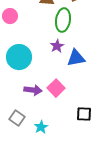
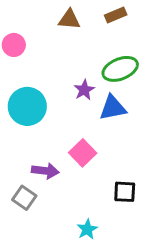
green ellipse: (63, 20) -> (120, 69), moved, turned 60
purple arrow: (33, 90) -> (45, 171), moved
cyan star: (41, 127) -> (87, 229), moved

